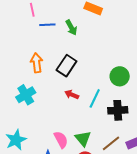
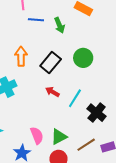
green circle: (120, 76) -> (83, 58), moved
black cross: (118, 110) -> (97, 113), turned 36
green triangle: (83, 139) -> (59, 137), turned 36

